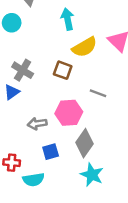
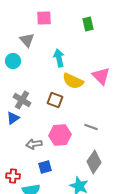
yellow semicircle: (85, 47) -> (73, 81), turned 55
gray line: (98, 93) -> (91, 127), moved
gray diamond: (85, 143) -> (94, 162), moved

